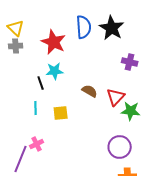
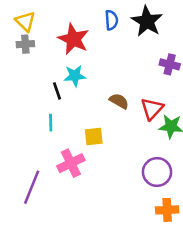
blue semicircle: (84, 27) -> (111, 20), size x0.7
yellow square: (61, 113) -> (94, 137), moved
pink cross: (37, 144) -> (71, 163), moved, size x1.5

